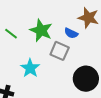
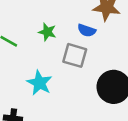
green star: (41, 30) -> (47, 32), size x0.6

